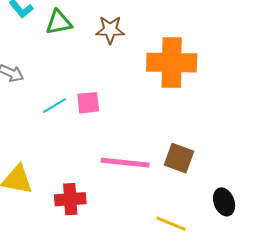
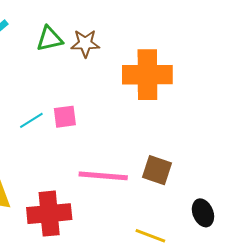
green triangle: (59, 22) -> (50, 39), moved
red cross: (70, 199) -> (49, 214), size x1.4

